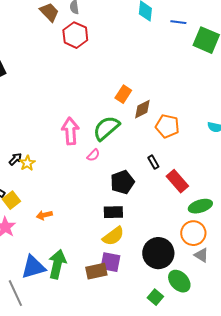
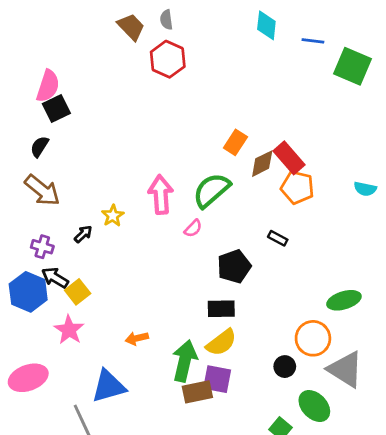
black rectangle: (153, 162) -> (278, 238), turned -32
yellow star: (27, 163) -> (113, 216), moved
red rectangle: (177, 181) -> (289, 158), moved
orange arrow: (44, 215) -> (137, 338), moved
orange circle: (193, 233) -> (313, 338), moved
black circle: (158, 253) -> (285, 367), size x0.5
gray triangle: (201, 255) -> (345, 369), size x1.8
green arrow: (57, 264) -> (185, 361), moved

